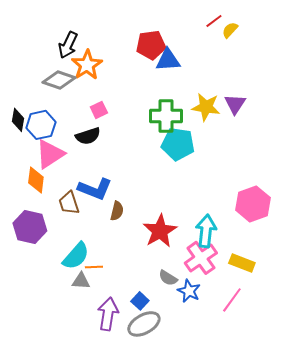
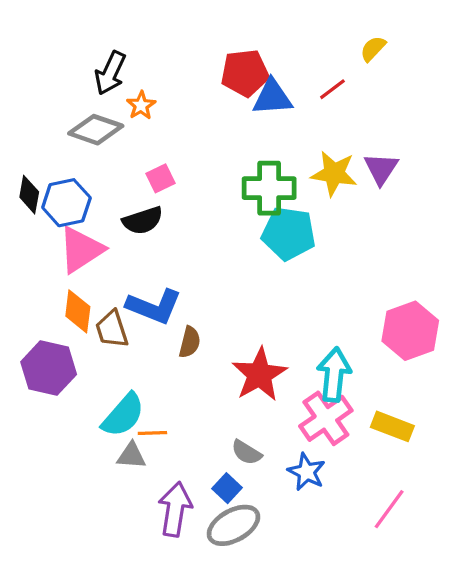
red line: (214, 21) -> (332, 89), moved
orange star: (87, 65) -> (141, 105), size x0.6
orange diamond: (36, 180) -> (78, 311), moved
gray semicircle: (168, 278) -> (246, 452), moved
pink line: (232, 300) -> (389, 509), moved

